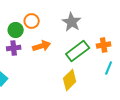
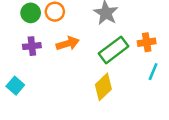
green circle: (16, 30) -> (31, 13), moved

